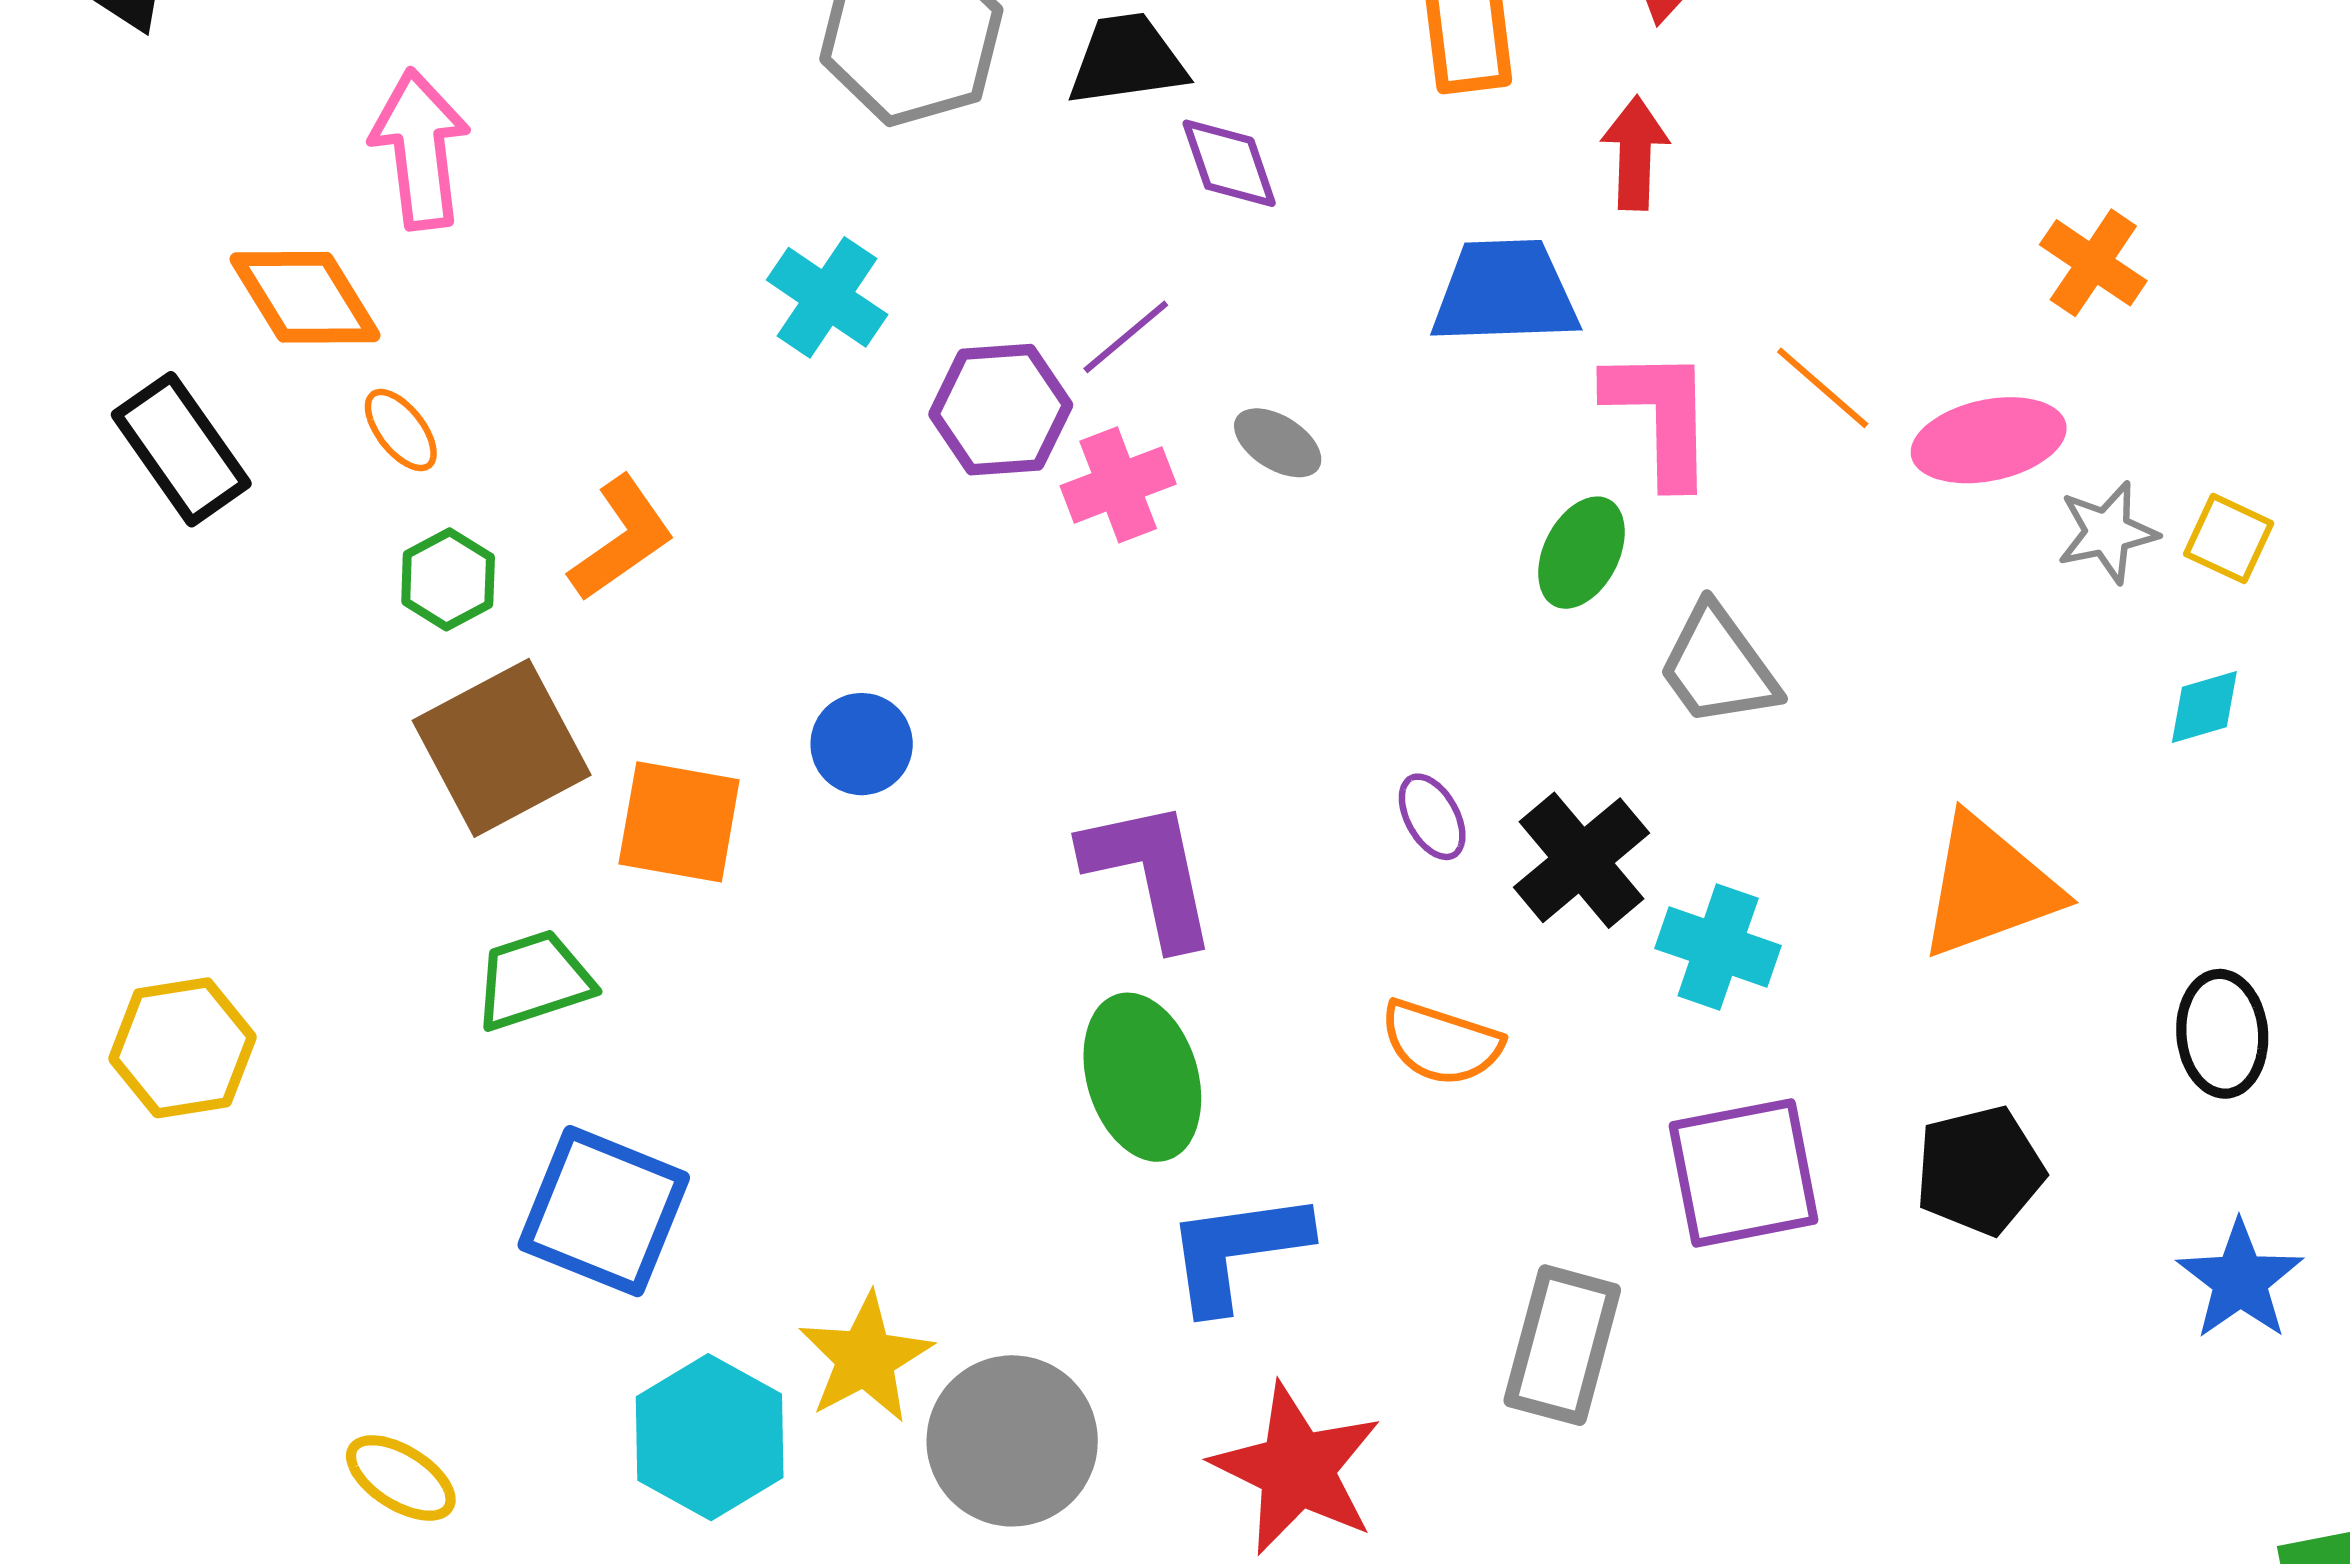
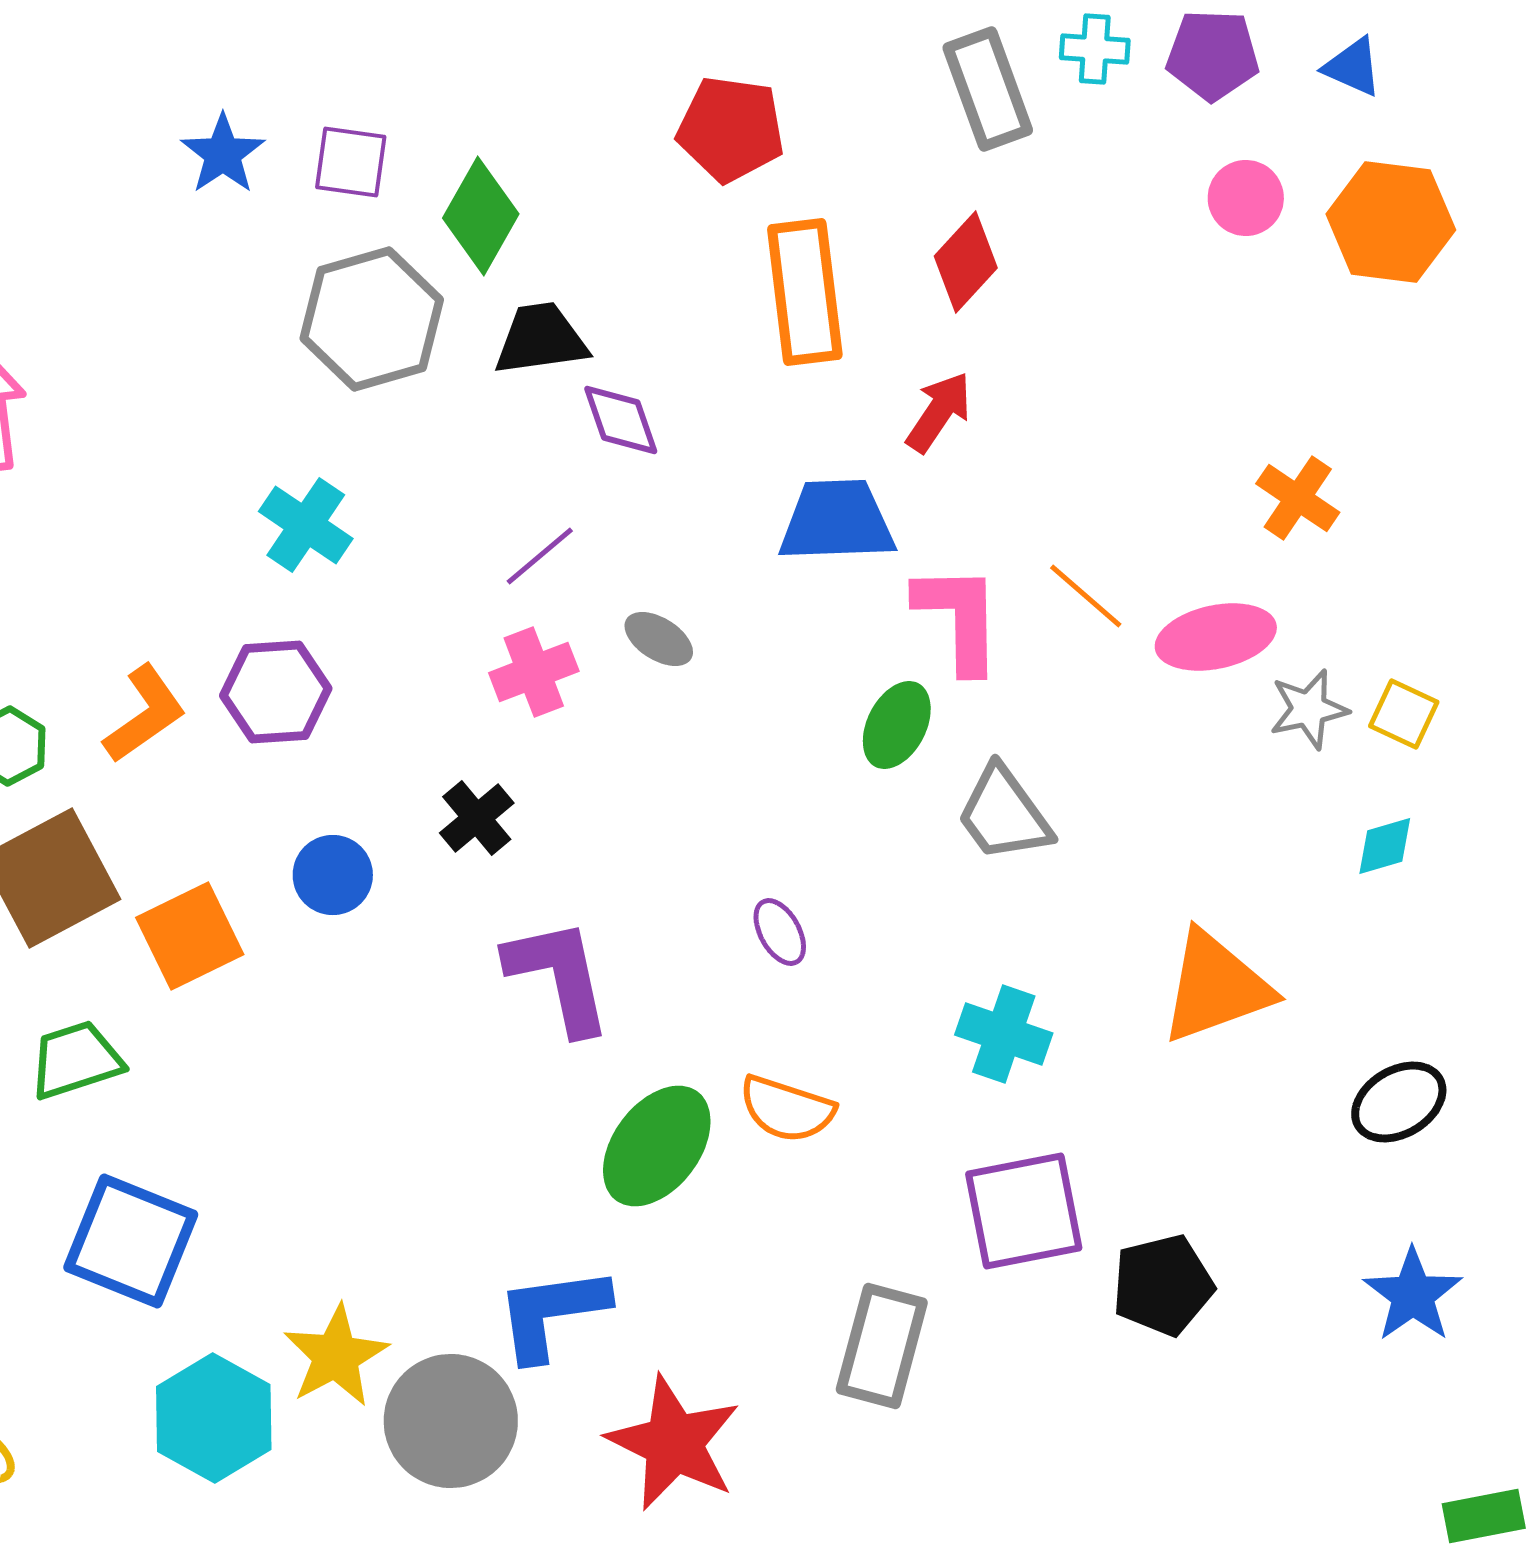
red arrow: (1635, 153) -> (939, 412), turned 32
purple hexagon: (1001, 410) -> (276, 692), moved
orange square: (679, 822) -> (190, 936), turned -36
black cross: (1581, 860) -> (477, 818), moved, size x0.7
black ellipse: (2222, 1034) -> (1399, 1102), turned 64
green ellipse: (1142, 1077) -> (657, 1146), moved, turned 54
black pentagon: (1980, 1170) -> (1163, 1285), moved
blue L-shape: (1237, 1251) -> (552, 1313), moved

